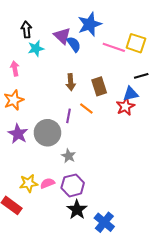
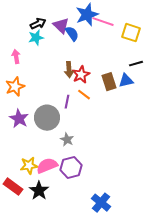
black arrow: (26, 29) -> (38, 24), moved, turned 70
pink line: (114, 47) -> (103, 22), moved
brown rectangle: (99, 86) -> (109, 82), moved
red star: (125, 106) -> (81, 75), moved
pink semicircle: (47, 183) -> (47, 166), size x1.5
black star: (77, 210) -> (39, 191), moved

